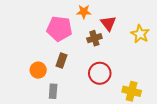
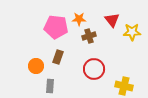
orange star: (84, 12) -> (79, 19), moved
red triangle: (108, 23) -> (112, 20), moved
yellow star: (140, 34) -> (132, 32), turned -30

